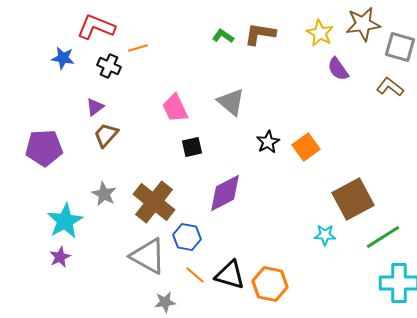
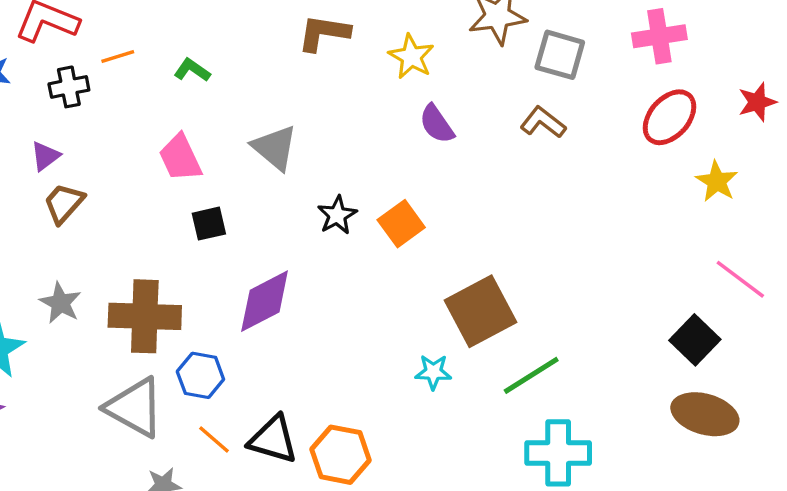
yellow star: (320, 33) -> (411, 57), moved
green L-shape: (223, 36) -> (192, 70), moved
black cross: (109, 66) -> (69, 87), turned -35
purple semicircle: (338, 69) -> (437, 124), moved
brown cross: (154, 202) -> (145, 316), turned -36

